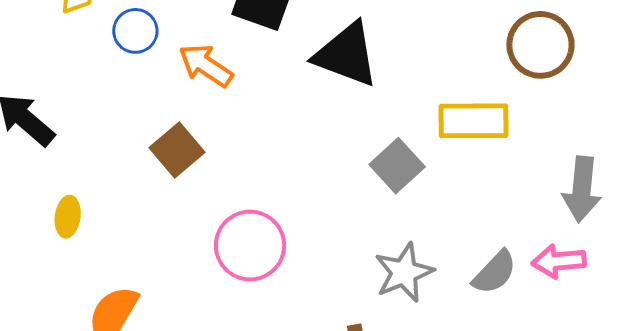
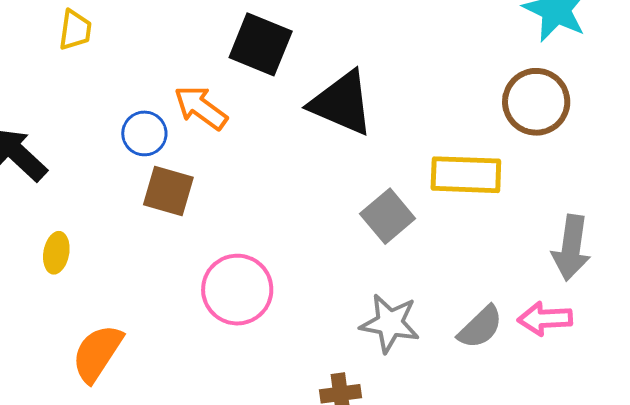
blue circle: (135, 31) -> (144, 133), moved
brown square: (177, 150) -> (168, 191), turned -36
gray star: (404, 273) -> (390, 323), turned 30

